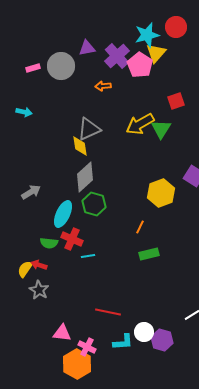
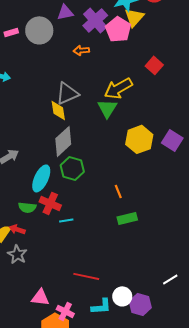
red square: (176, 101) -> (154, 65), turned -30
green triangle: (161, 129) -> (107, 108), moved
yellow hexagon: (161, 193) -> (139, 139), moved
orange line: (140, 227) -> (118, 191), turned -48

